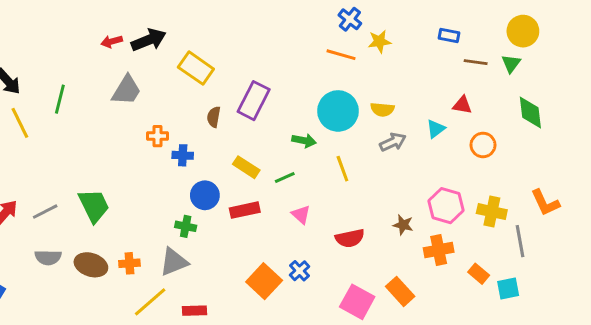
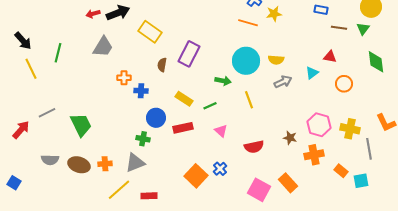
gray line: (45, 212) -> (47, 113), moved

